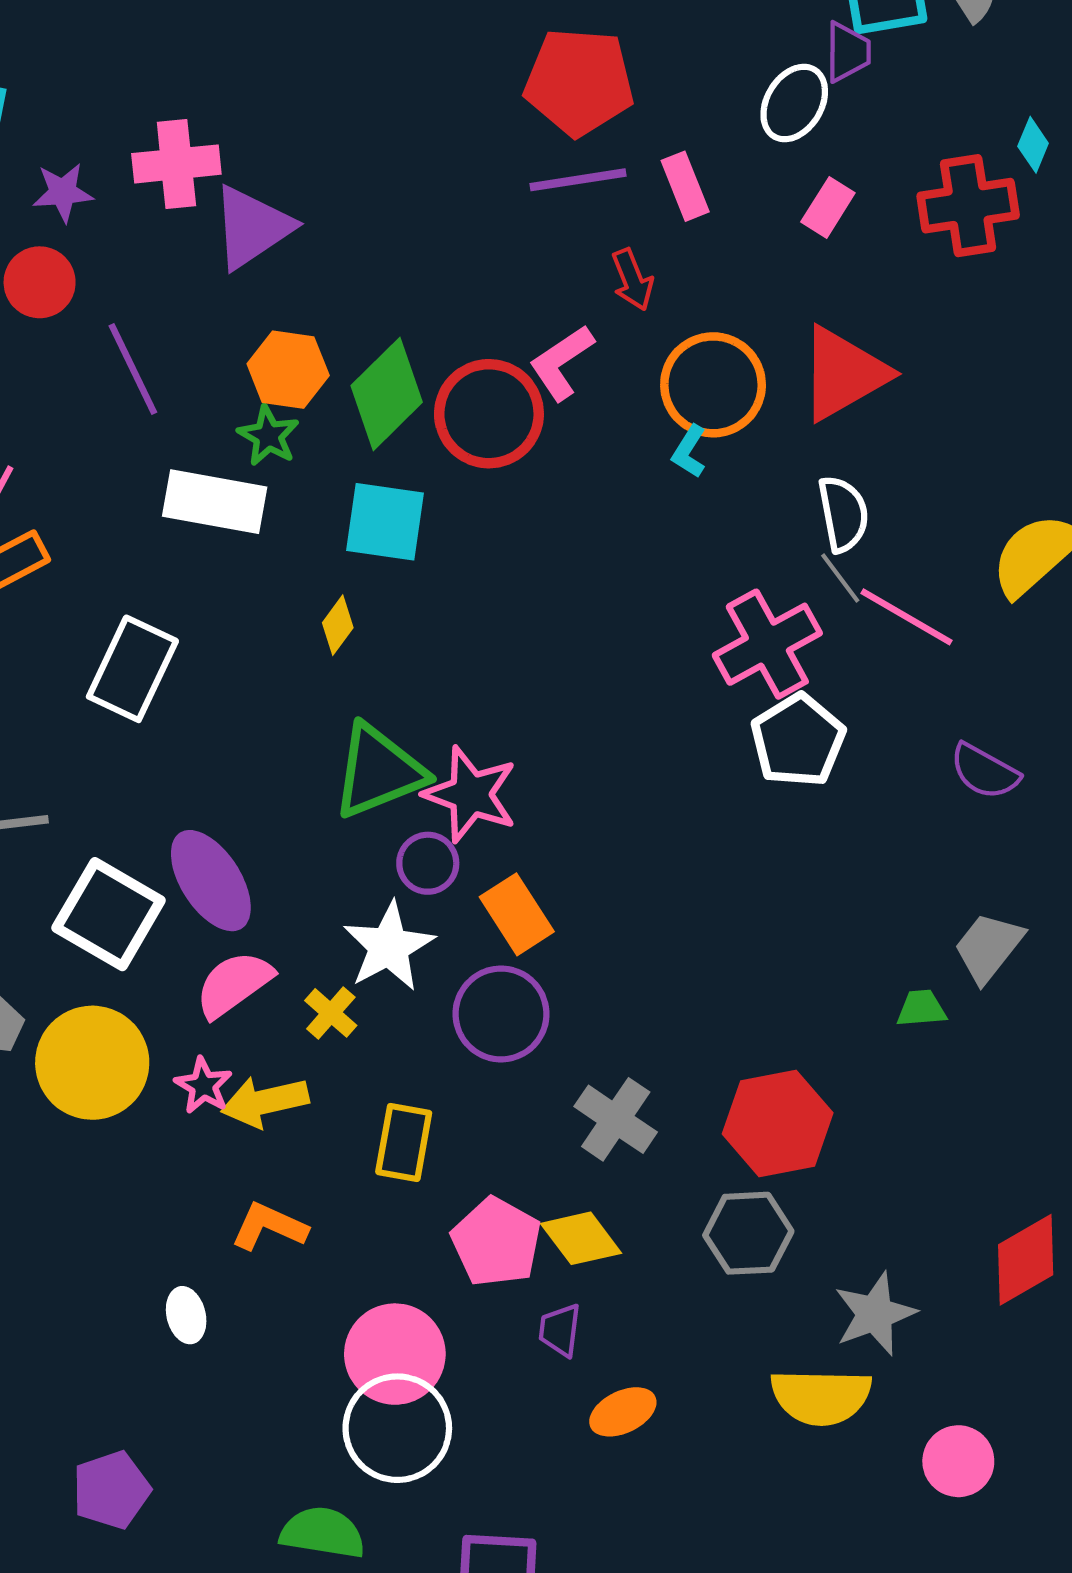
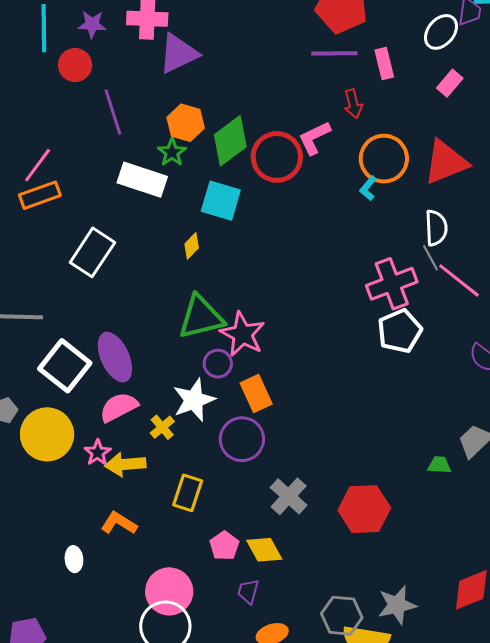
gray hexagon: (748, 1233) -> (342, 616), moved
pink pentagon: (496, 1242) -> (224, 546), size x0.7

